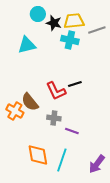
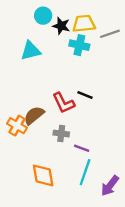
black line: (75, 84) -> (85, 95), turned 40
brown semicircle: (30, 102) -> (34, 115), turned 90
cyan line: (62, 160) -> (85, 172), moved

